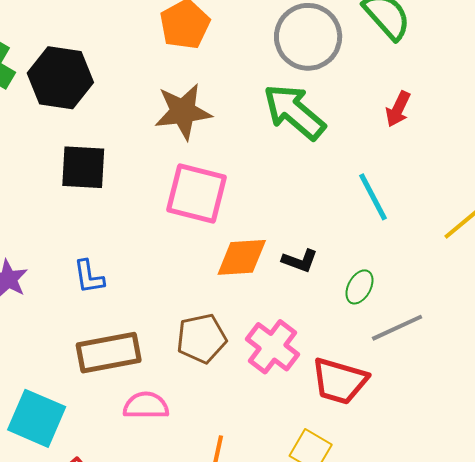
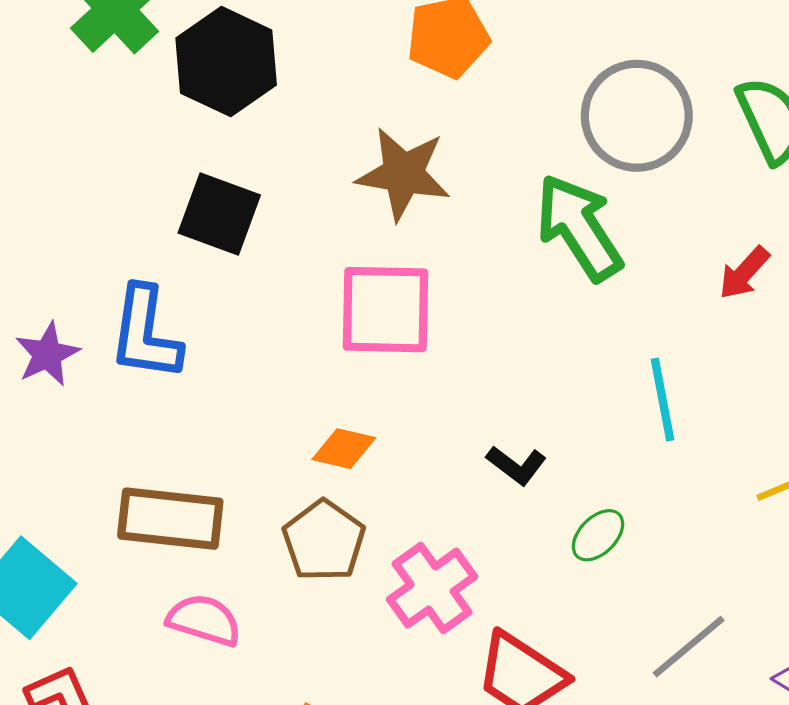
pink square: (196, 194) -> (385, 310), turned -30
orange diamond: (242, 257) -> (344, 449), moved, size x0.7
blue L-shape: (89, 277) -> (145, 333), moved, size x1.6
gray line: (397, 328) -> (689, 647), moved, turned -32
brown pentagon: (201, 338) -> (324, 541), turned 30

